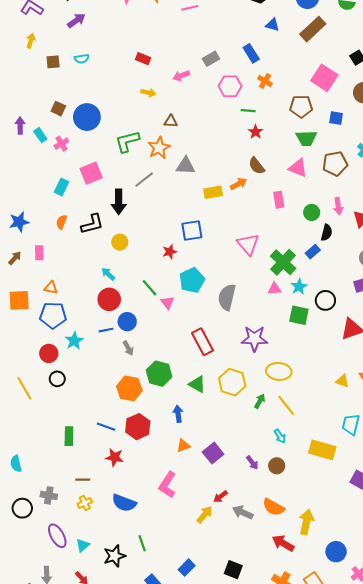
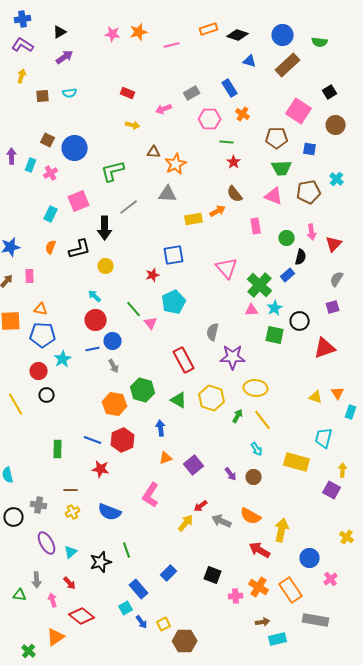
cyan rectangle: (40, 135) -> (31, 165), turned 56
orange star: (159, 148) -> (176, 164), moved
gray semicircle: (227, 297) -> (213, 332), moved, size x0.7

